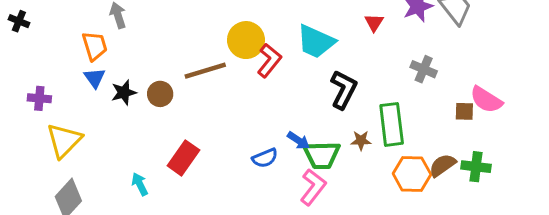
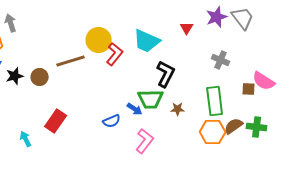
green rectangle: (392, 124) -> (215, 101), moved
green trapezoid: (322, 155) -> (151, 99), moved

